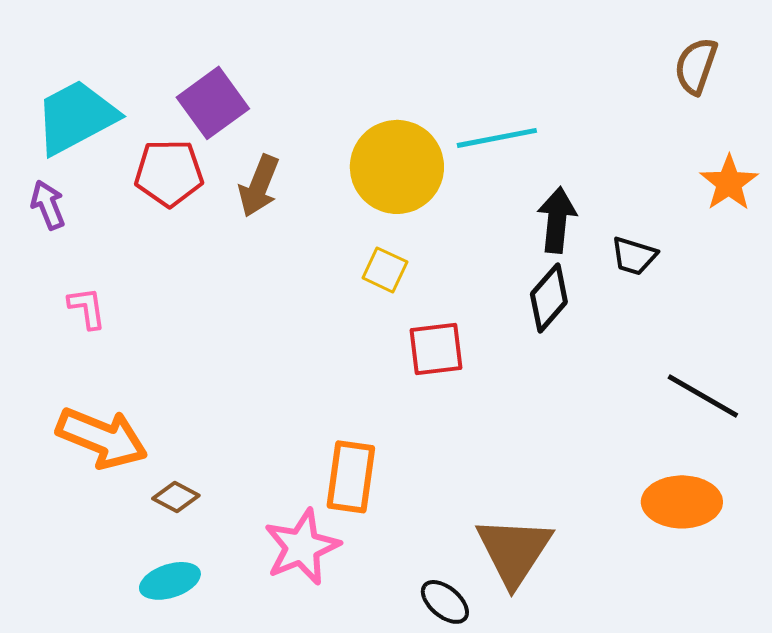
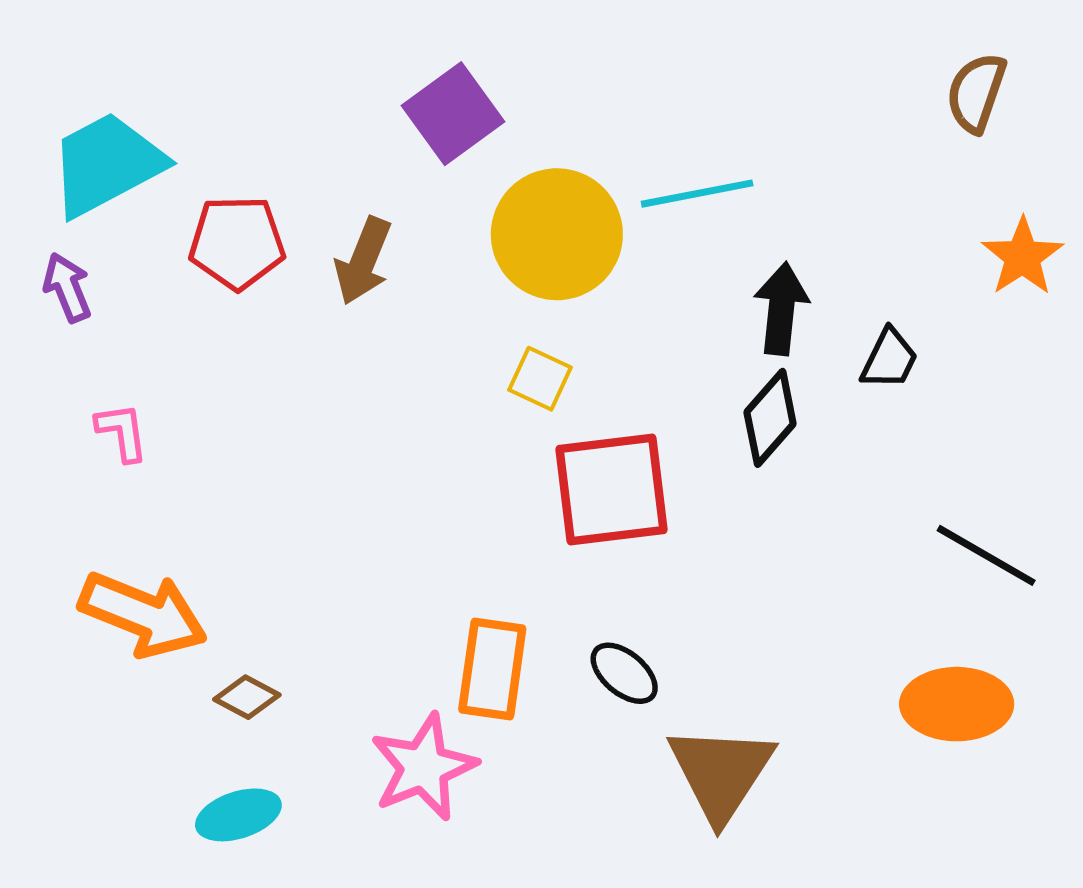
purple square: (213, 103) -> (453, 114), moved
black trapezoid: (634, 256) -> (889, 359), turned -81
red square: (436, 349) -> (612, 490), size x1.5
black ellipse: (445, 602) -> (624, 673), moved

